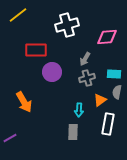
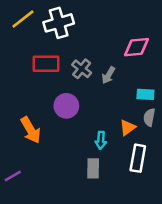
white cross: (67, 25) -> (59, 23), moved
purple circle: (52, 72) -> (66, 106), moved
gray cross: (87, 78) -> (82, 69), moved, turned -35

